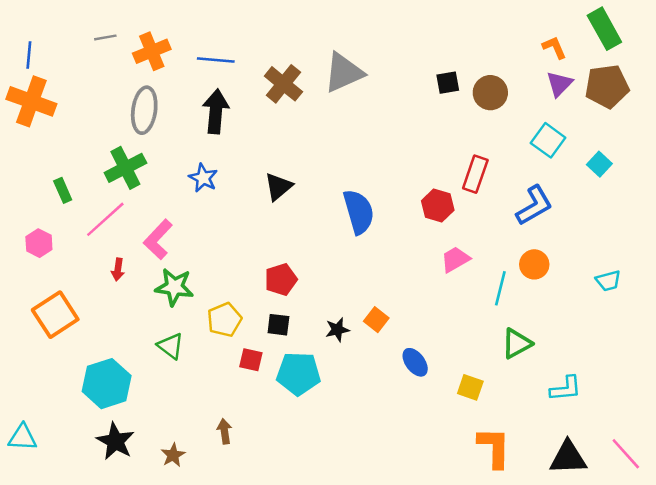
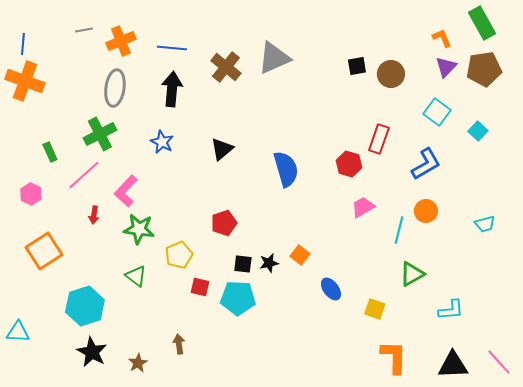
black square: (278, 325) -> (243, 264), moved
cyan triangle: (23, 438) -> (18, 332), moved

